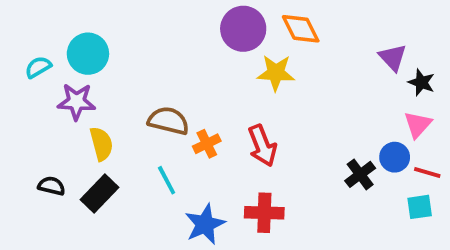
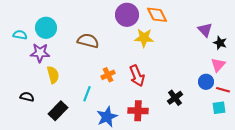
cyan semicircle: (38, 67) -> (20, 35), turned 40
brown semicircle: (168, 121) -> (88, 41), moved
black cross: (360, 174) -> (175, 98), moved
cyan line: (167, 180) -> (87, 94), turned 49
black rectangle: (99, 194) -> (58, 111), moved

